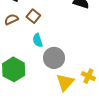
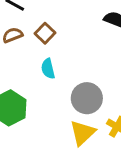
gray circle: (54, 58) -> (87, 98), moved

